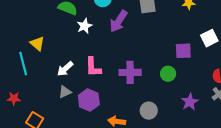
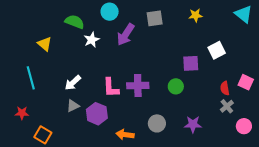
yellow triangle: (37, 44) -> (45, 44), moved
pink L-shape: (93, 67) -> (111, 88), moved
purple star: (190, 102) -> (193, 124), moved, turned 30

